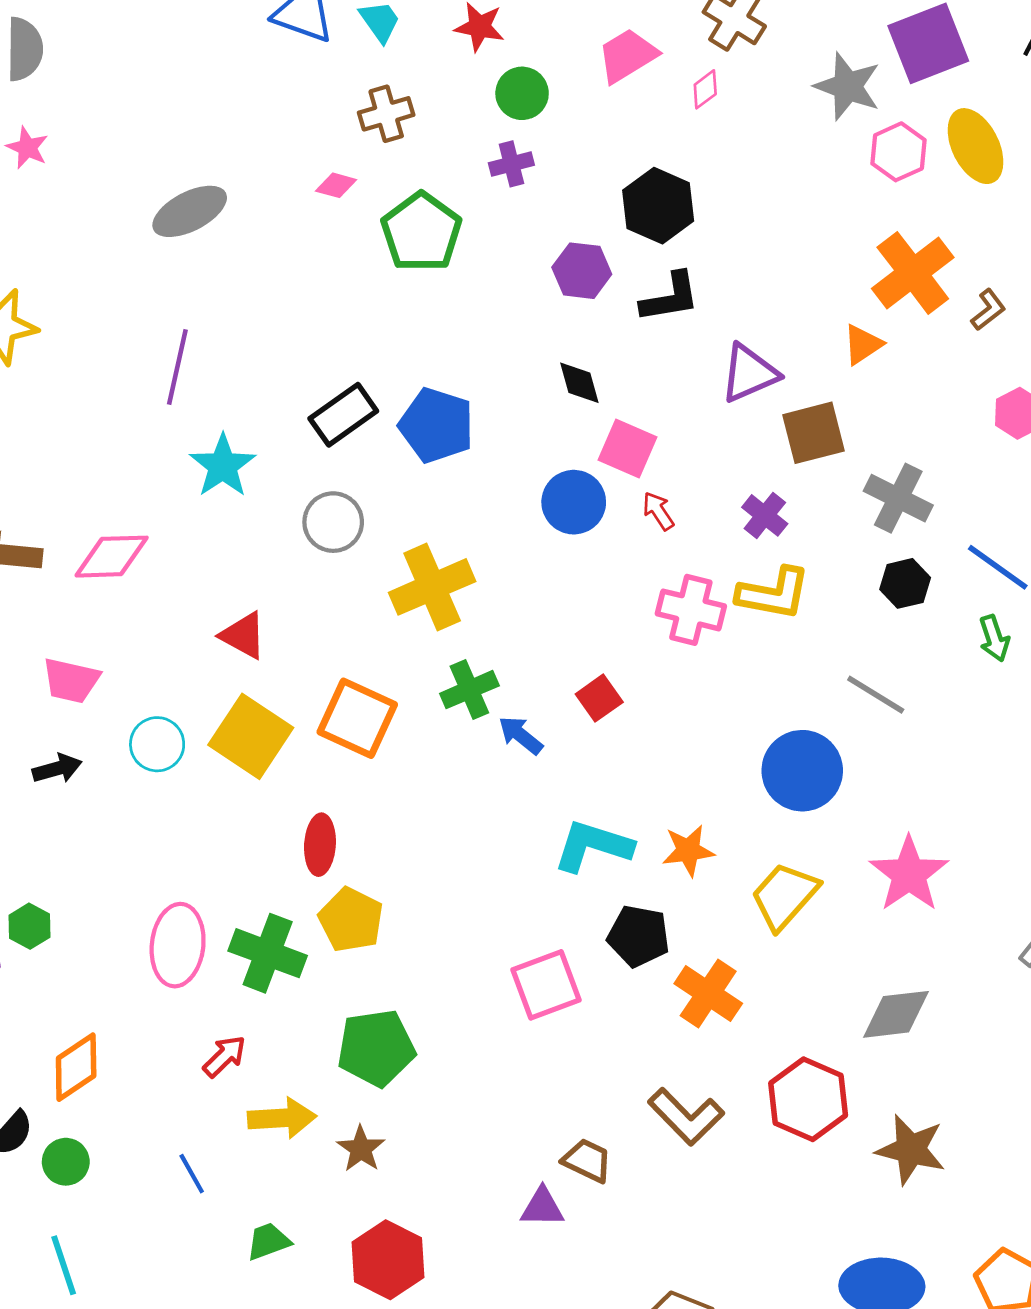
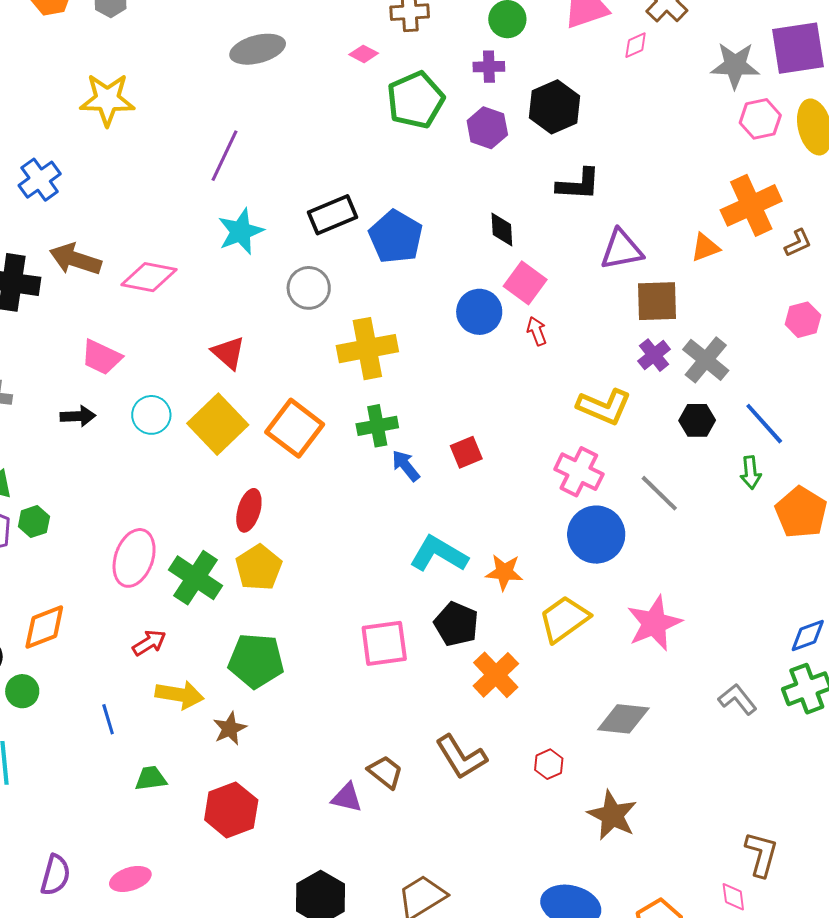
gray star: (848, 86) -> (735, 65), turned -30
black hexagon: (658, 206) -> (554, 107), moved
purple hexagon: (582, 271) -> (487, 128), moved
purple cross: (765, 515) -> (654, 355), moved
pink cross: (691, 610) -> (579, 472), moved
red hexagon: (808, 1099) -> (549, 764), size x0.5

